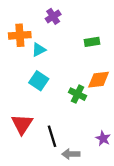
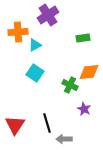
purple cross: (53, 16) -> (48, 15), size x1.5
red triangle: (22, 124) -> (15, 125), moved
purple star: (103, 138) -> (84, 109), moved

